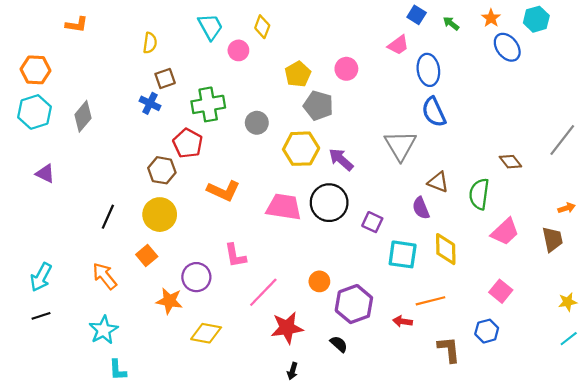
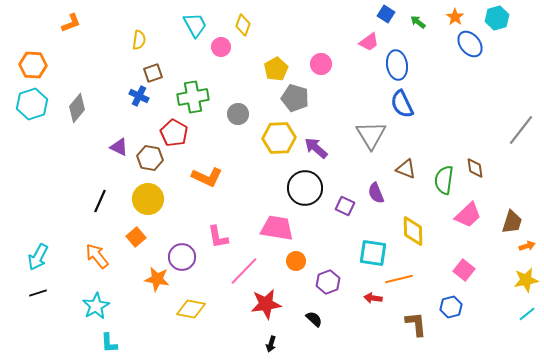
orange L-shape: (77, 25) -> (71, 23), turned -30
brown diamond: (510, 162) -> (475, 168), moved, turned 30
purple triangle: (45, 173) -> (119, 147), moved
pink trapezoid: (284, 207) -> (277, 228), moved
purple semicircle: (421, 208) -> (376, 193), moved
orange arrow: (567, 208) -> (527, 246), moved
brown trapezoid: (553, 239) -> (512, 222), turned 30
cyan square: (403, 254) -> (373, 253), moved
yellow star: (568, 302) -> (526, 280), size x1.4
purple hexagon: (354, 304) -> (328, 282), size x0.7

